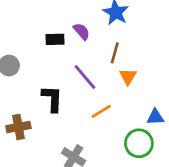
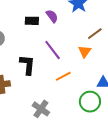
brown line: (115, 53) -> (95, 34), moved, turned 35

